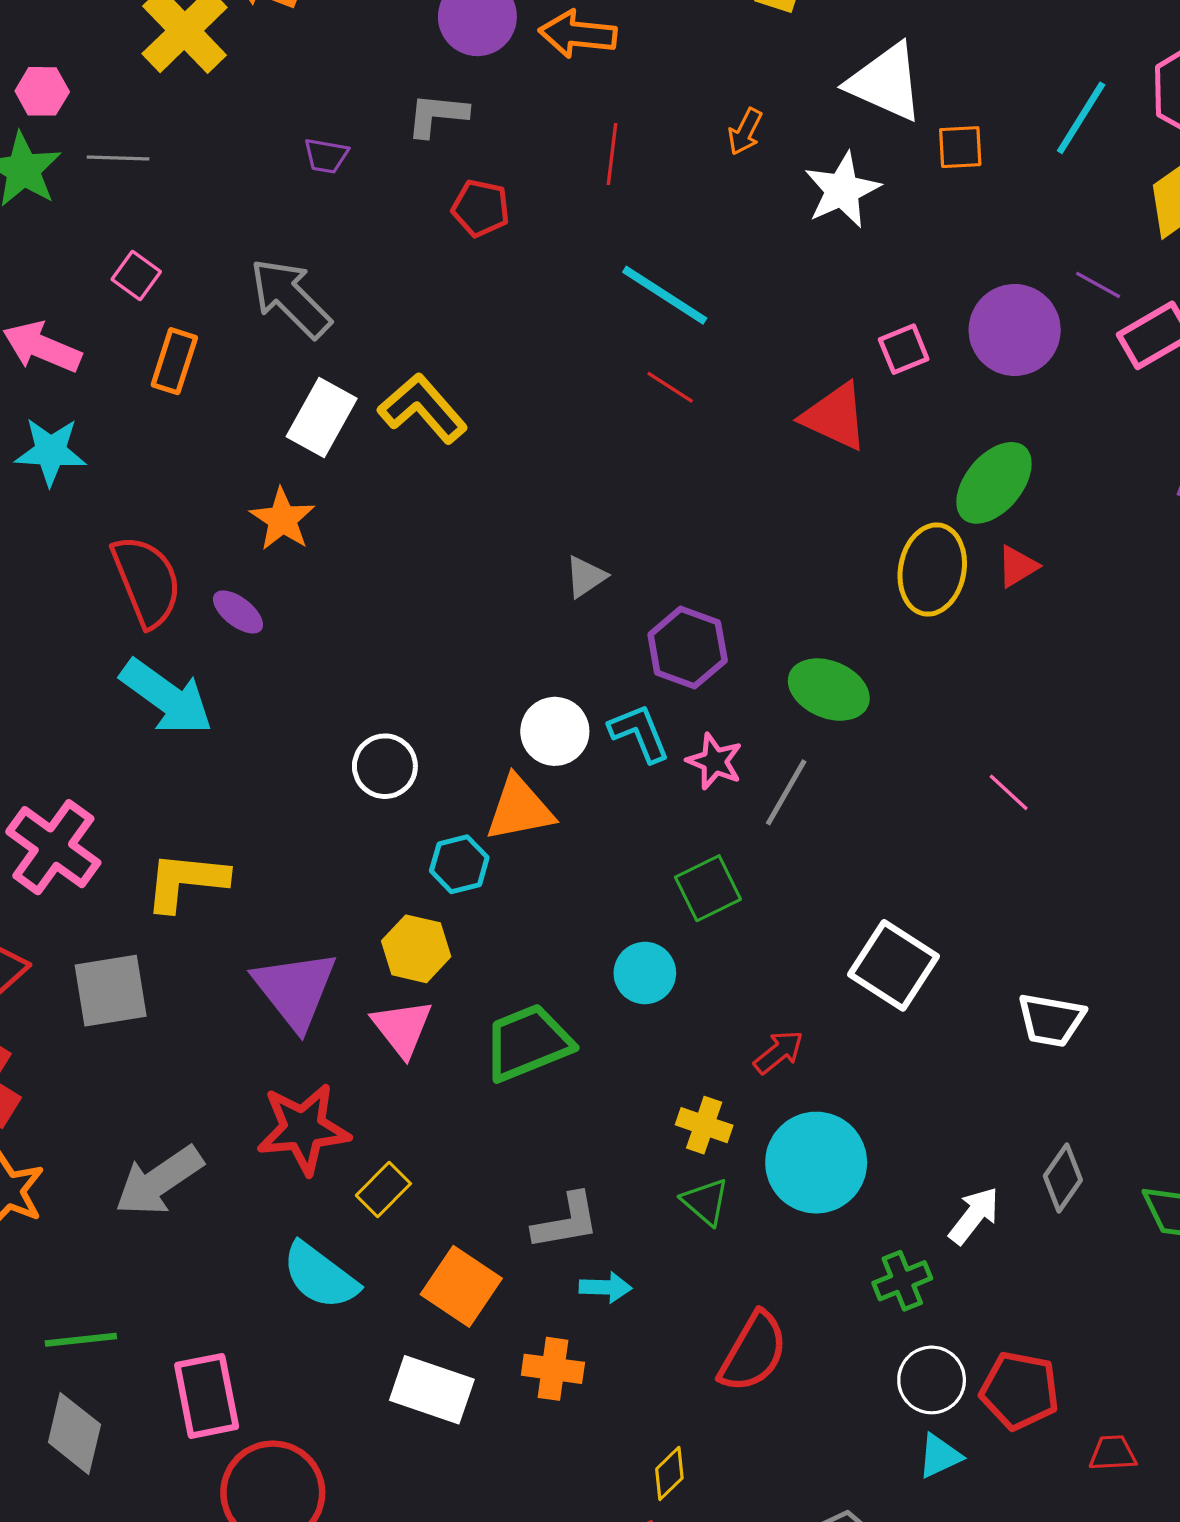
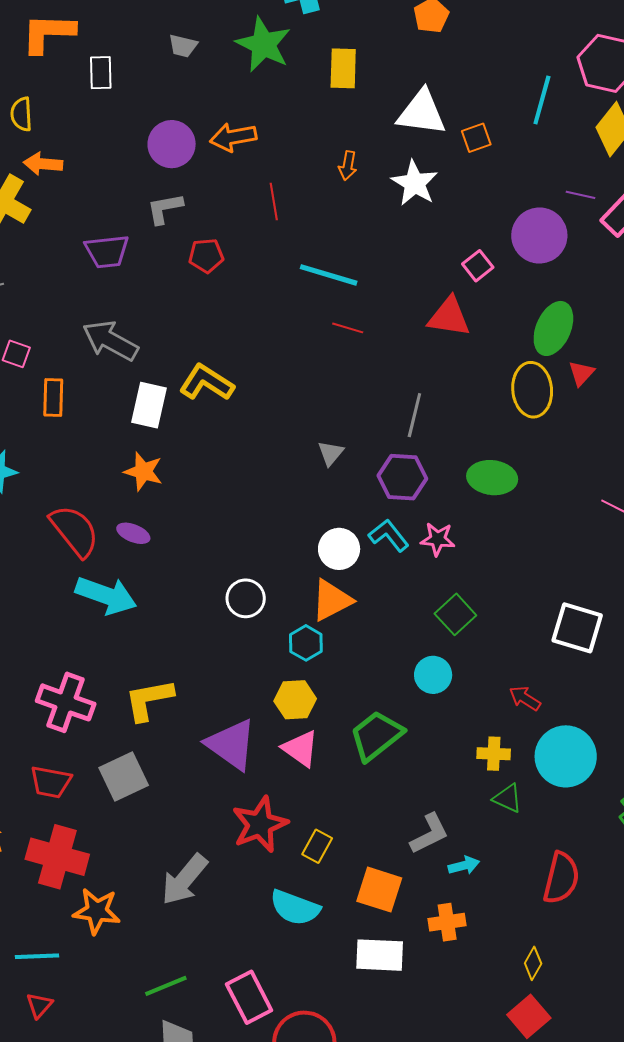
purple trapezoid: (326, 156) -> (107, 251), size x1.6
gray line: (786, 792) -> (414, 415), moved
red arrow: (779, 1052) -> (525, 698), turned -92

